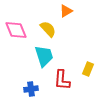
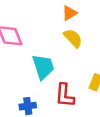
yellow semicircle: (48, 29) -> (73, 38), moved

